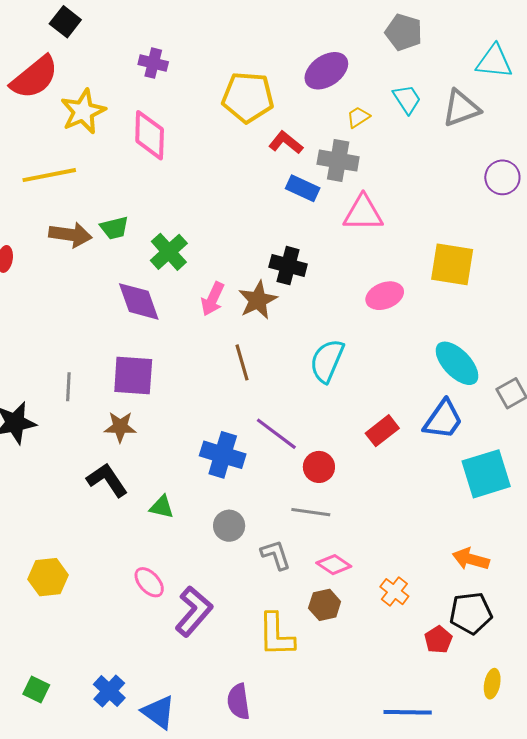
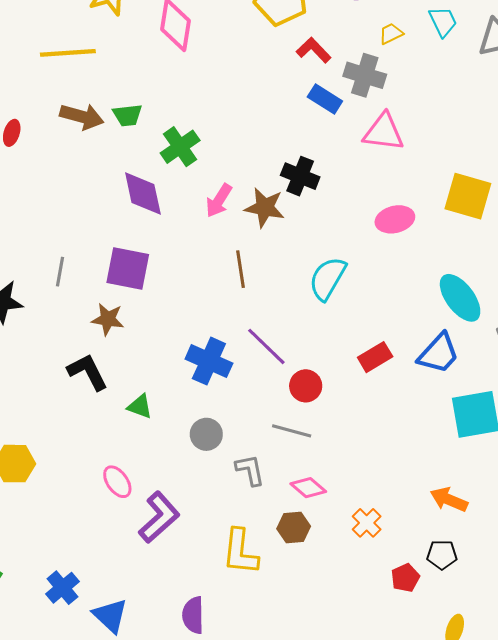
brown star: (258, 300) -> (265, 208), turned 30
black pentagon: (471, 613) -> (442, 555), size x0.7

